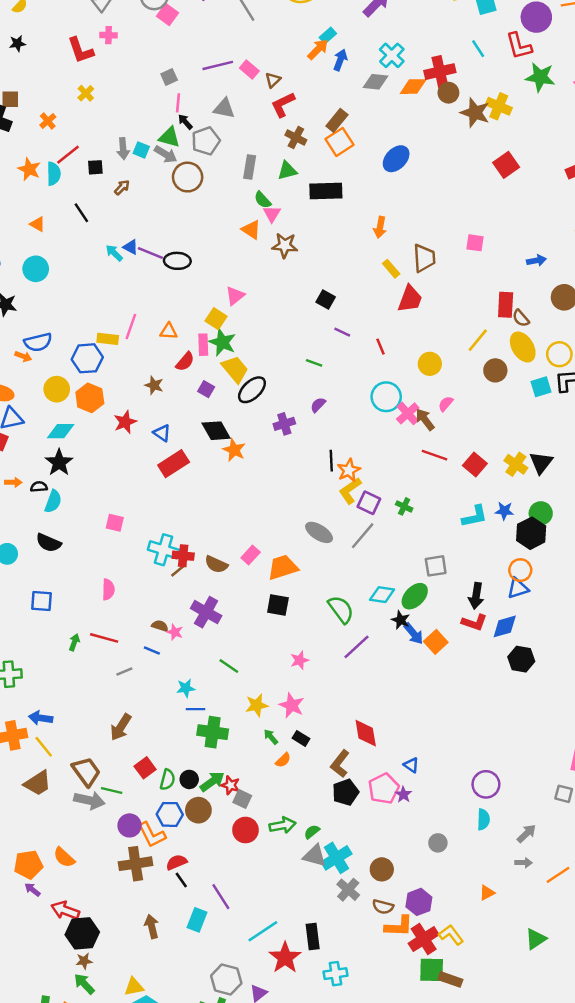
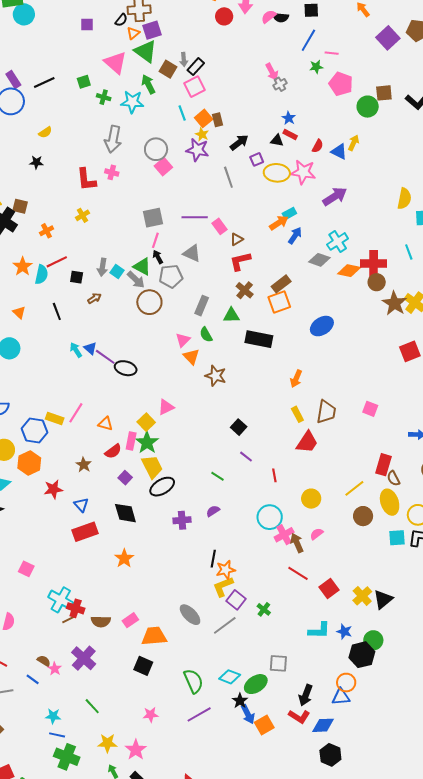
gray square: (169, 77) -> (153, 218), size x1.5
pink triangle: (272, 214) -> (183, 340), moved
orange star: (234, 450) -> (124, 558), moved
brown semicircle: (216, 564) -> (101, 621), turned -36

